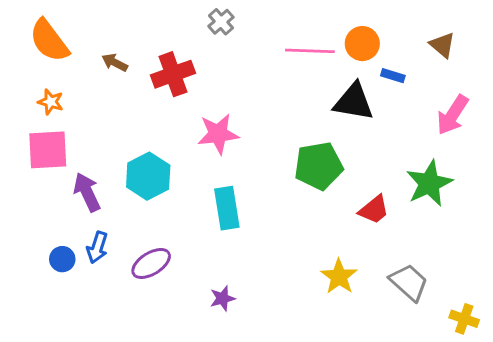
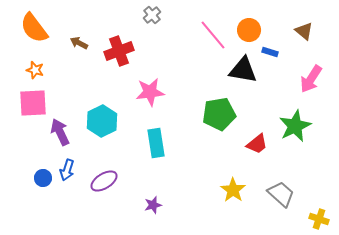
pink line: (310, 51) -> (213, 35), turned 48

